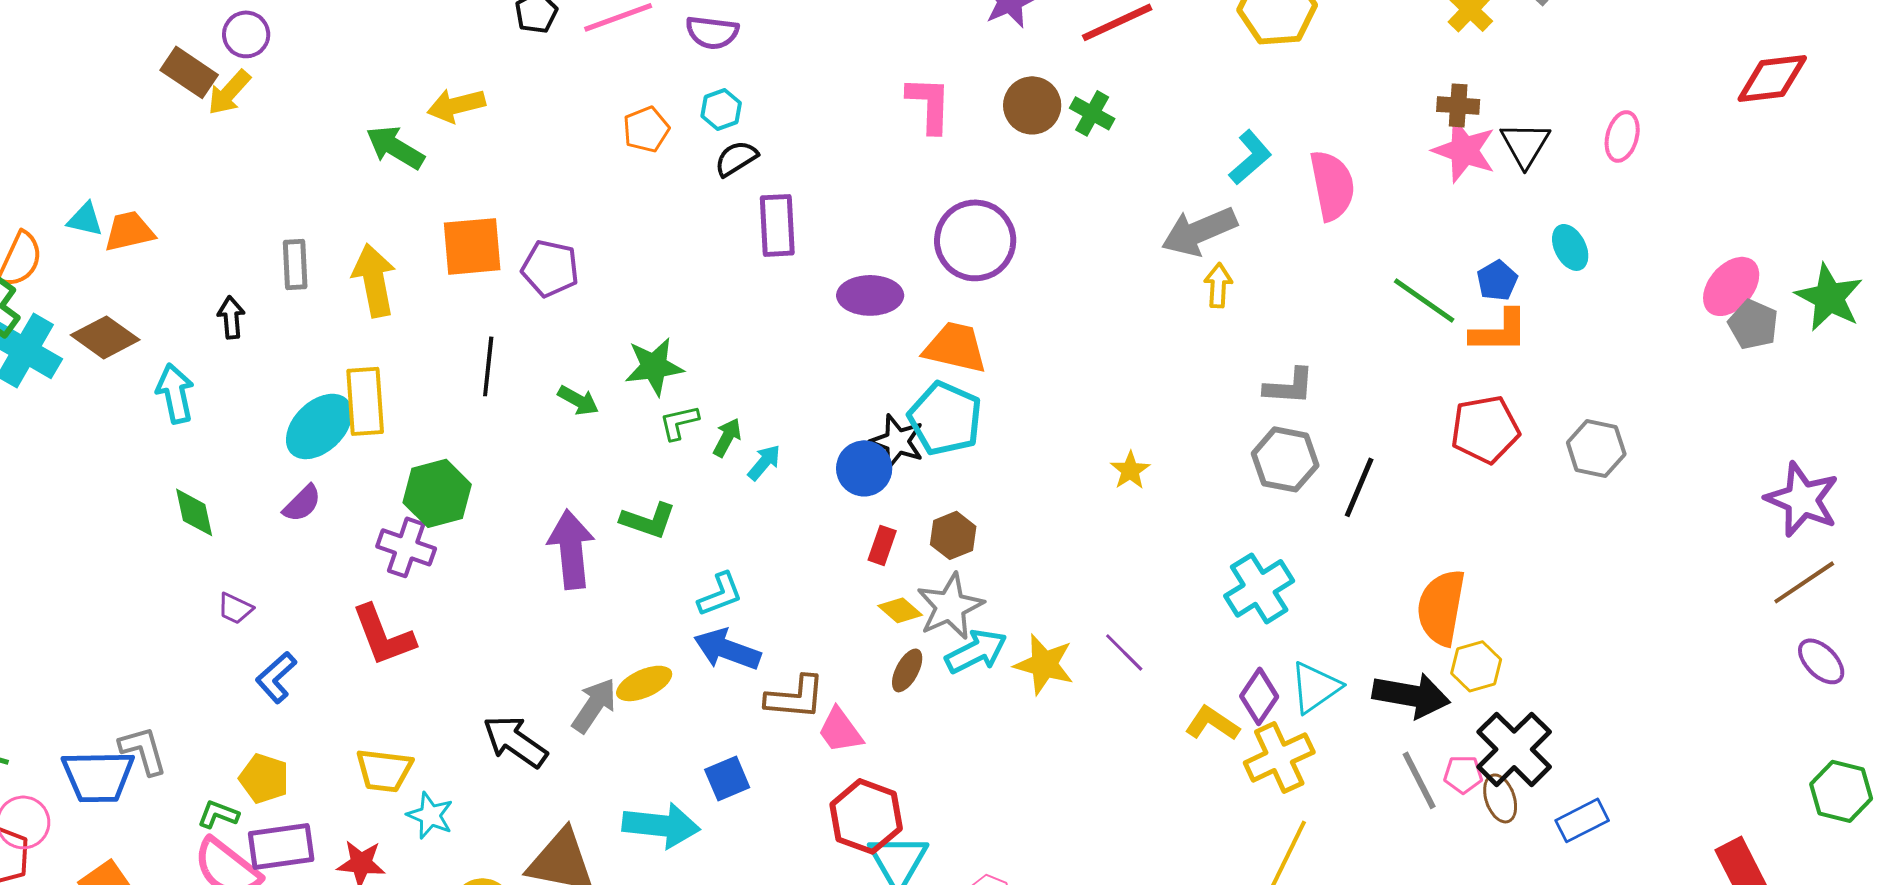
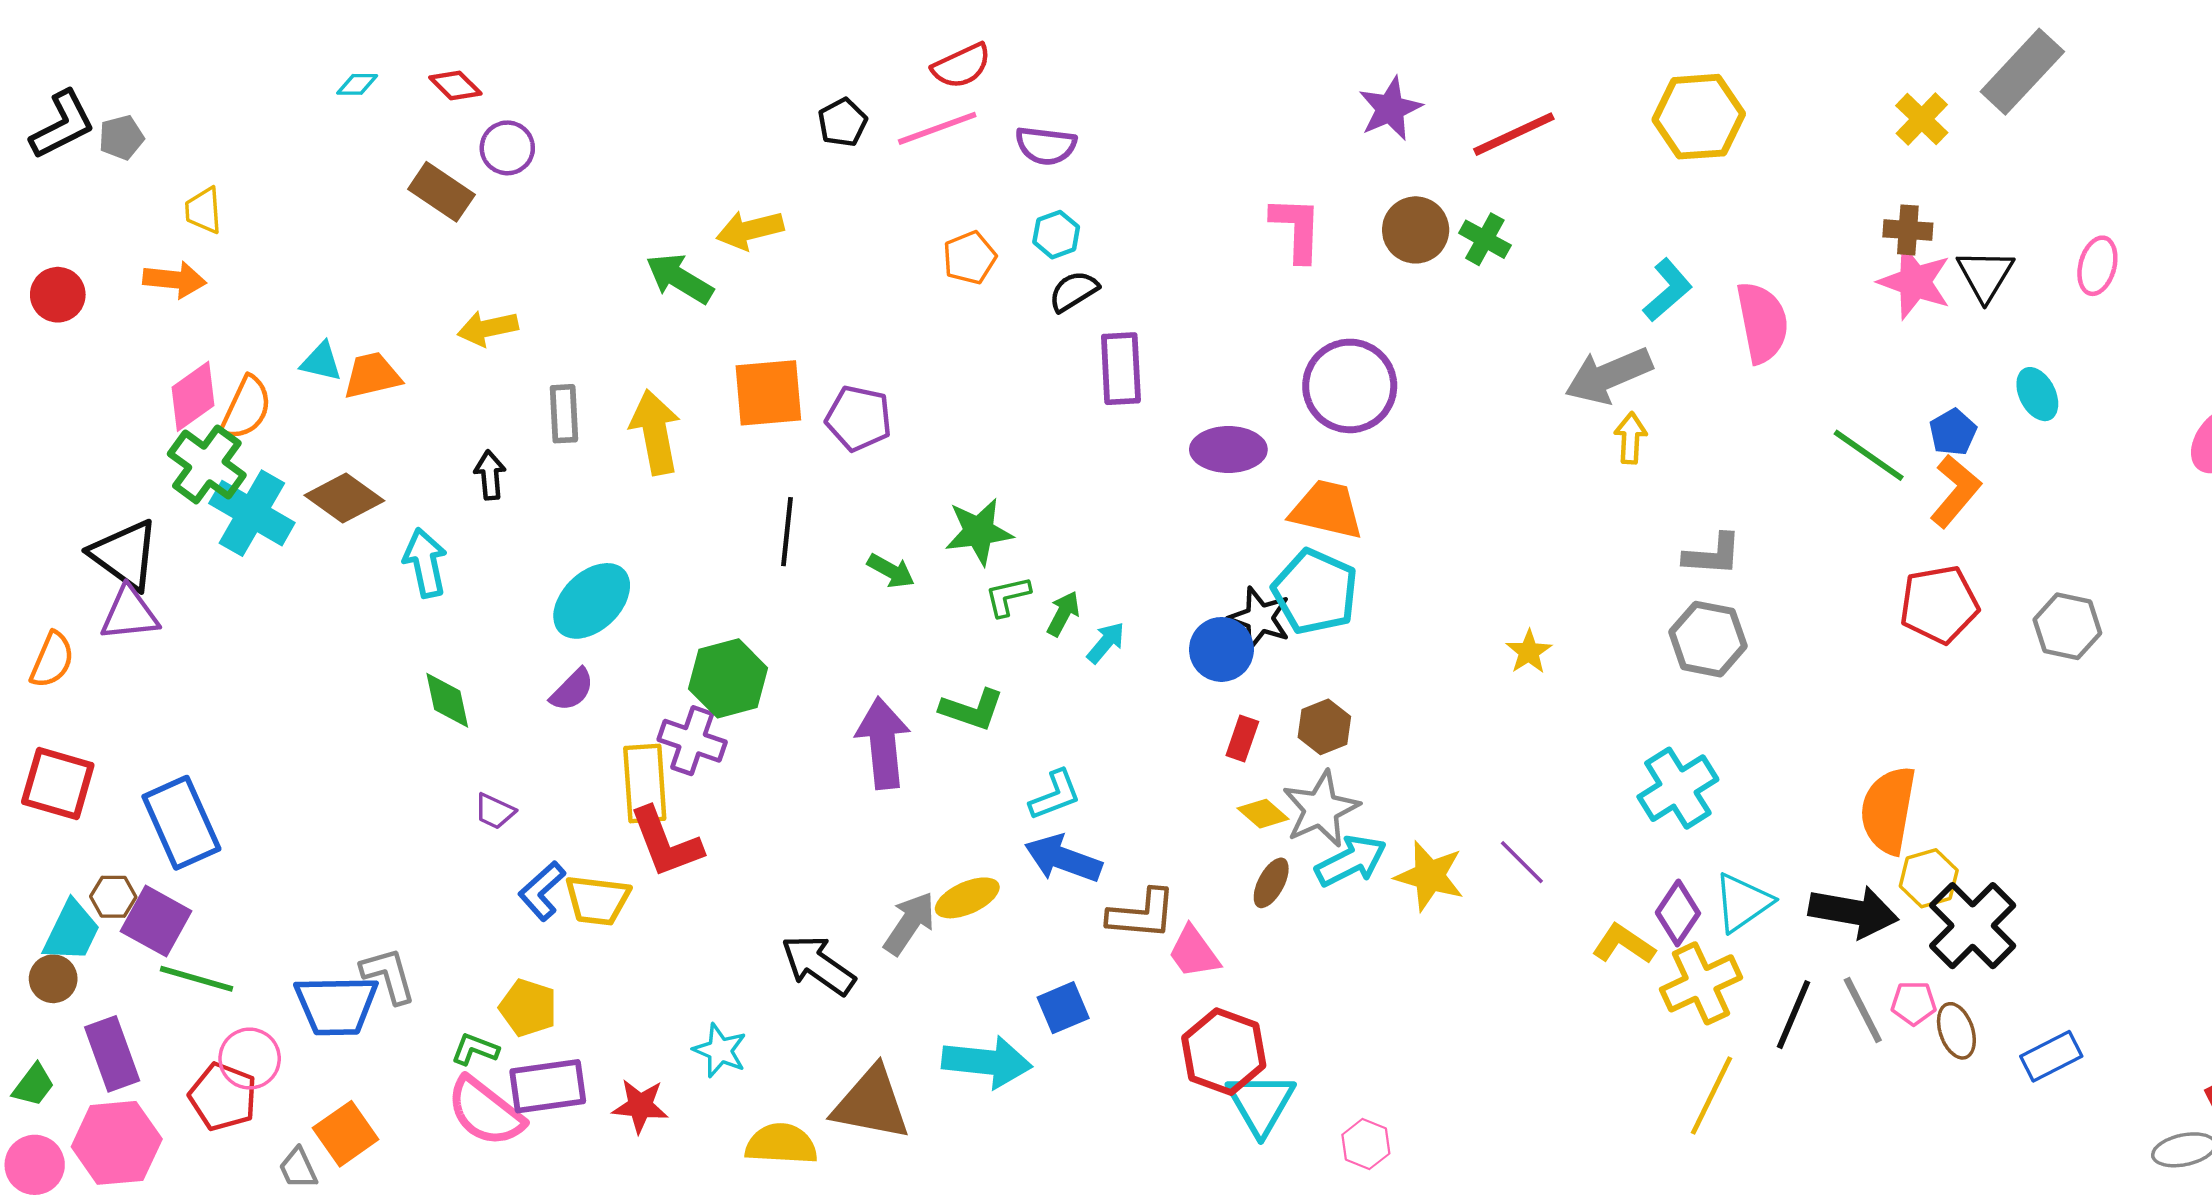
yellow arrow: (229, 92) -> (488, 328), moved, turned 36
orange L-shape: (1499, 331) -> (1955, 491), turned -50
yellow rectangle: (365, 401) -> (645, 783), moved
black line: (1359, 487) -> (1793, 1015), moved
black cross: (1514, 749) -> (1973, 926), moved
yellow trapezoid: (384, 770) -> (597, 900), moved

